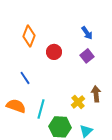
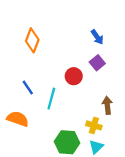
red circle: (54, 52) -> (74, 76), moved
yellow cross: (78, 102) -> (94, 125), moved, turned -32
cyan line: (41, 109) -> (51, 99), moved

